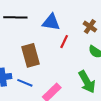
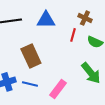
red line: (64, 42) -> (73, 35), moved

